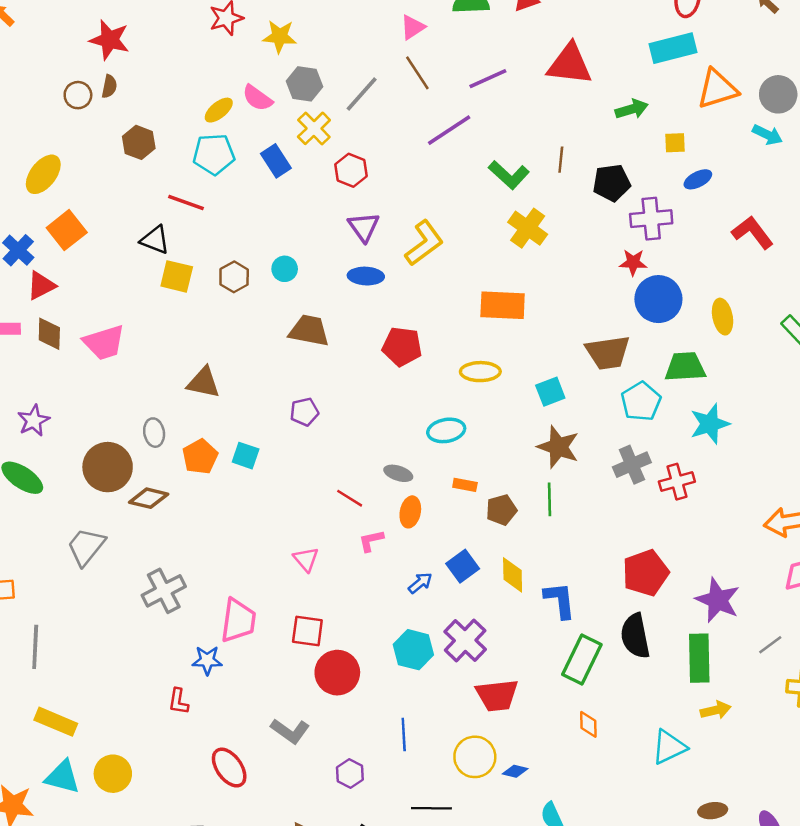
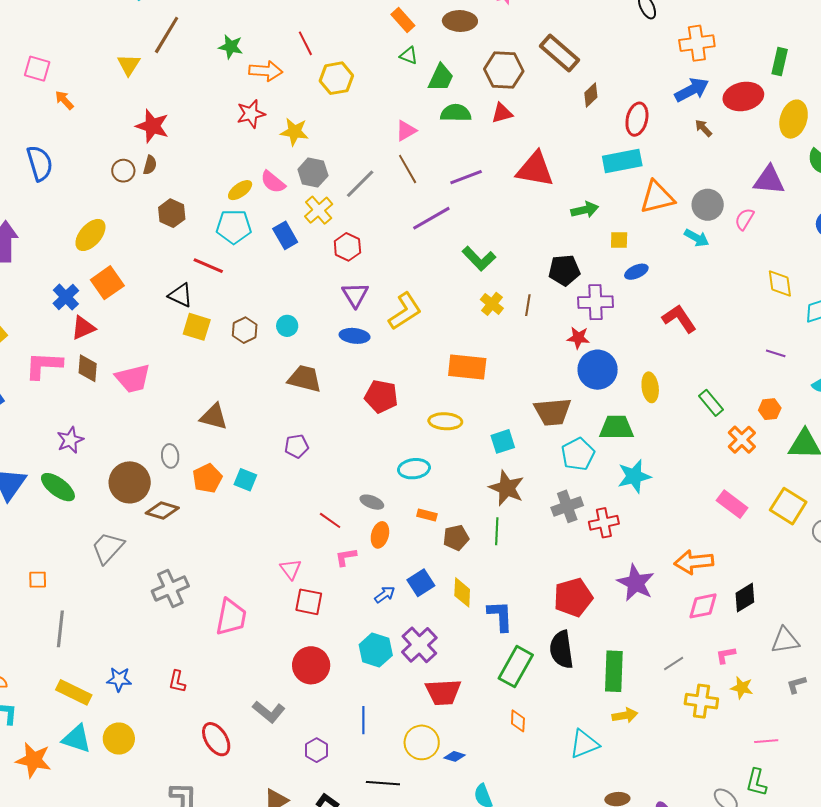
brown line: (561, 160) -> (528, 305), moved
yellow cross: (528, 228) -> (492, 304), size x0.7
purple star: (718, 600) -> (636, 583), moved
red square: (307, 631) -> (309, 602), moved
blue star: (207, 660) -> (119, 679), moved

